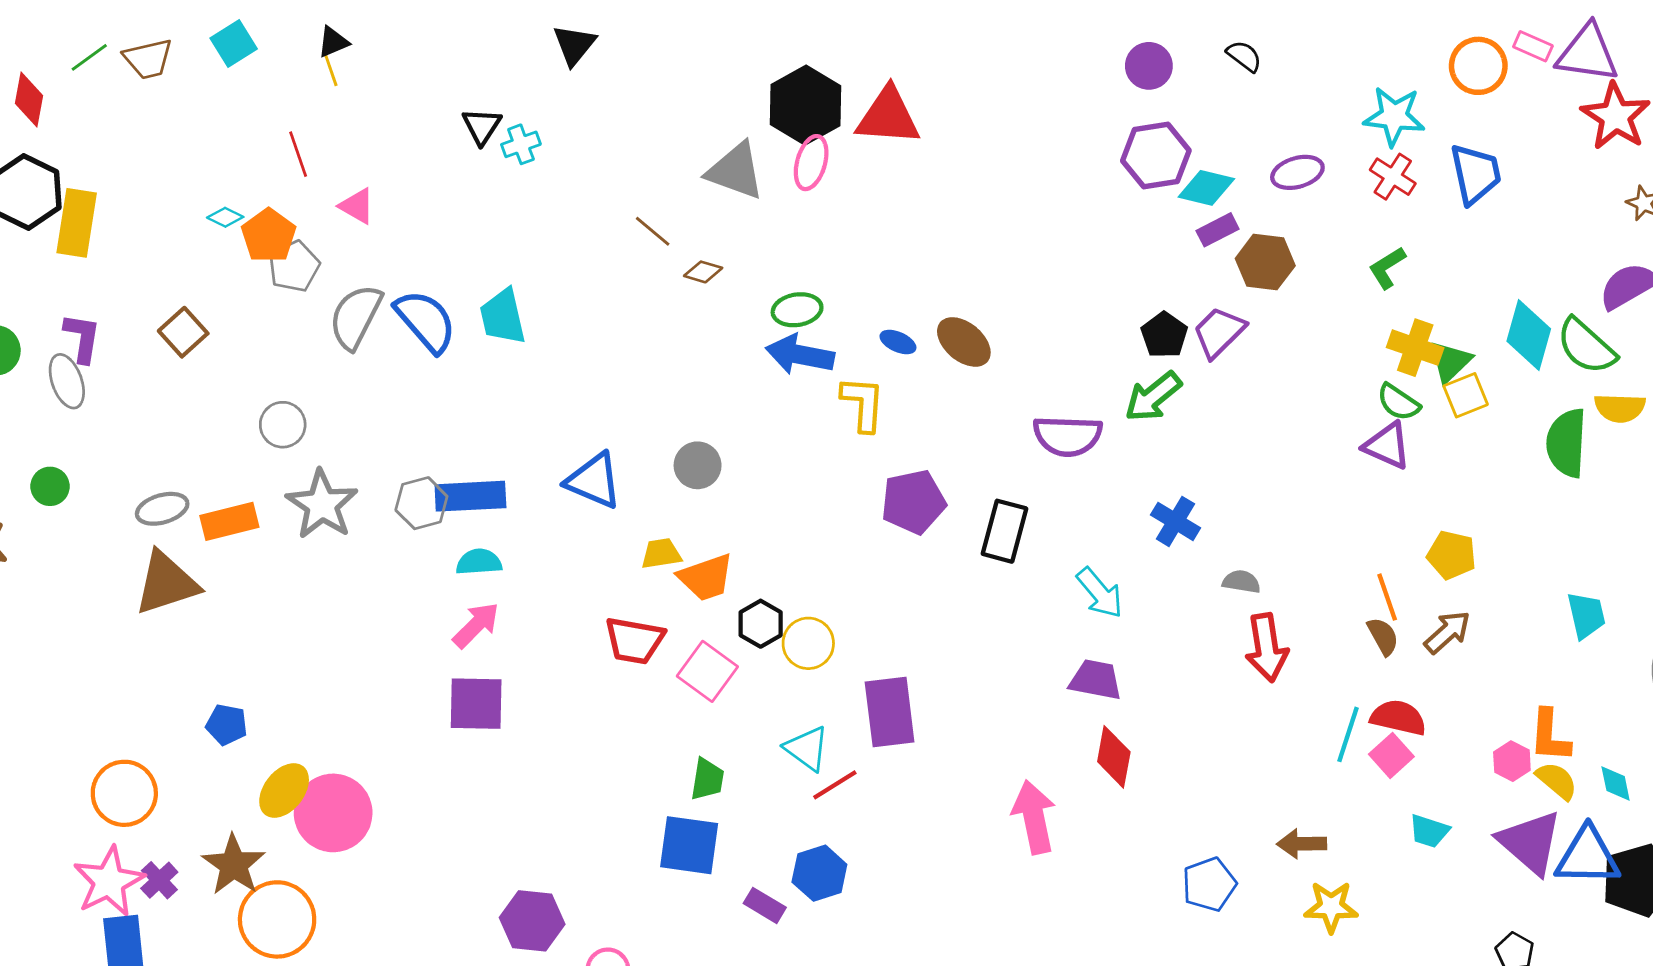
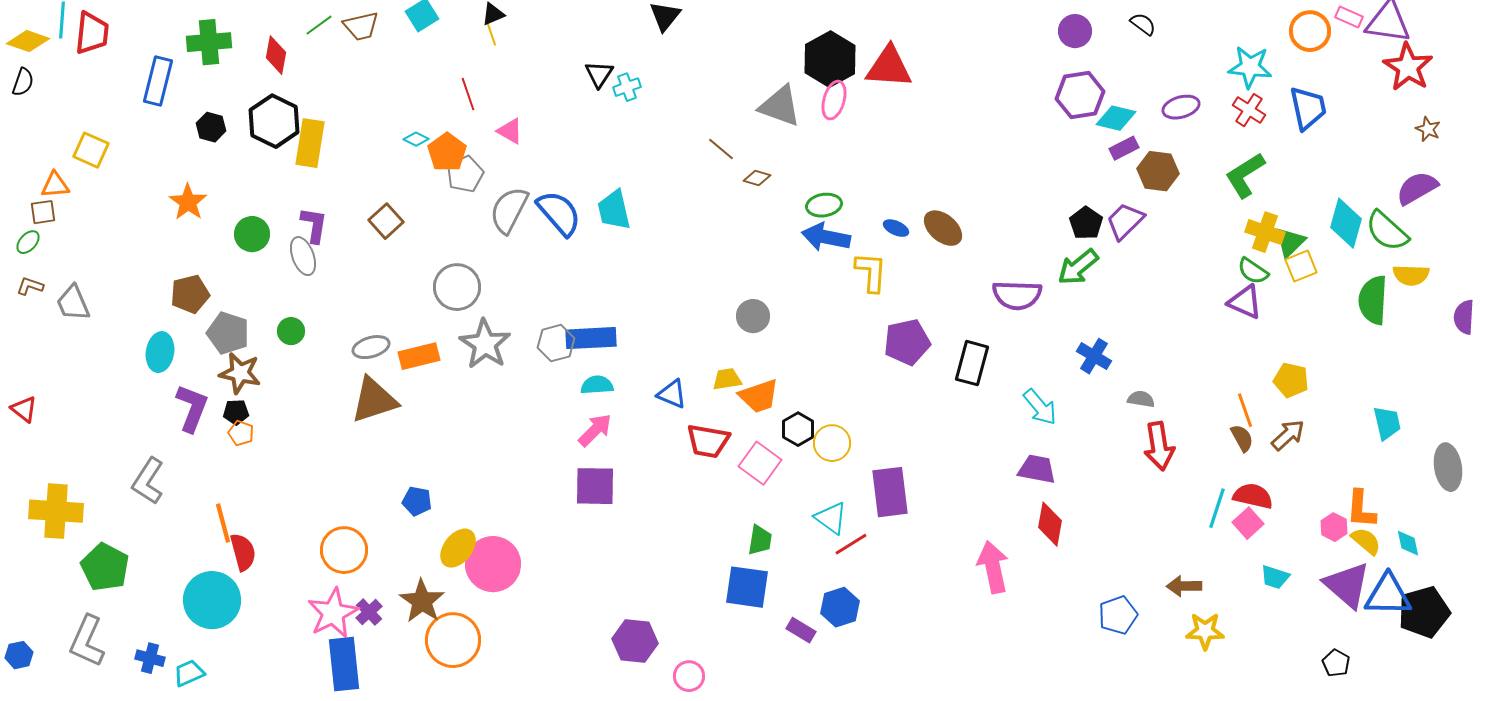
green L-shape: (1387, 268) -> (1245, 175), size x1.5
gray circle: (283, 425) -> (457, 287), size x1.4
blue triangle: (594, 481) -> (672, 394), moved, size x0.7

